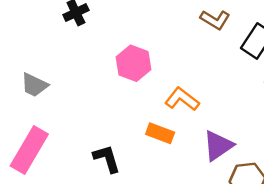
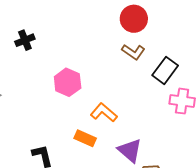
purple triangle: (218, 146) -> (130, 150), turned -48

